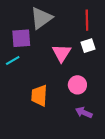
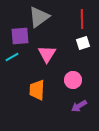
pink triangle: (62, 53) -> (47, 54), moved
purple arrow: (84, 112) -> (79, 106), turned -56

